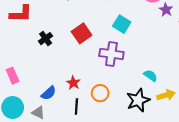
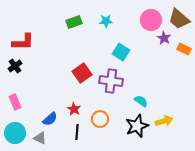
red square: (82, 33) -> (82, 73), moved
black cross: (46, 39) -> (15, 66), moved
cyan semicircle: (151, 76) -> (141, 101), moved

